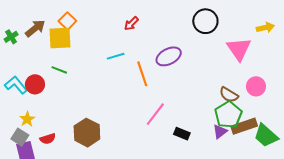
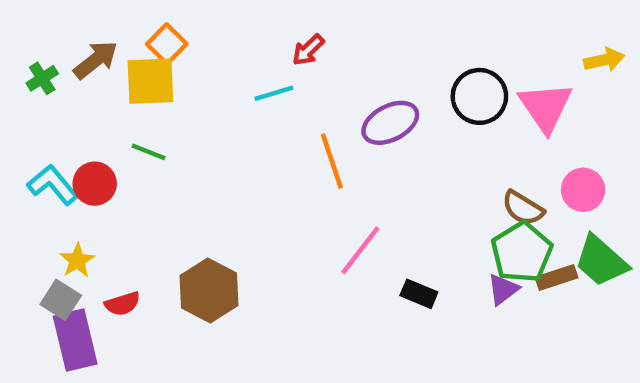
black circle: (205, 21) -> (479, 96), moved
cyan line: (116, 56) -> (274, 93), moved
brown rectangle: (244, 126) -> (556, 277), size x0.7
green trapezoid: (266, 136) -> (601, 261), moved

